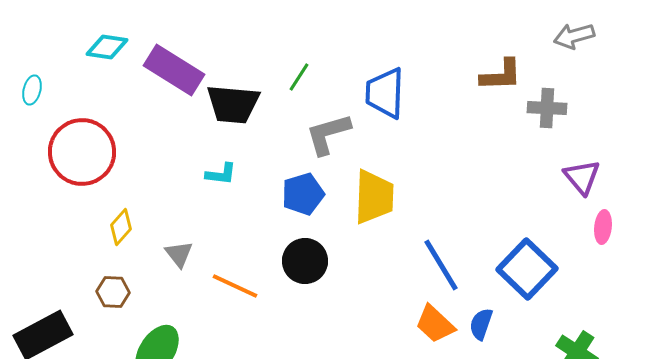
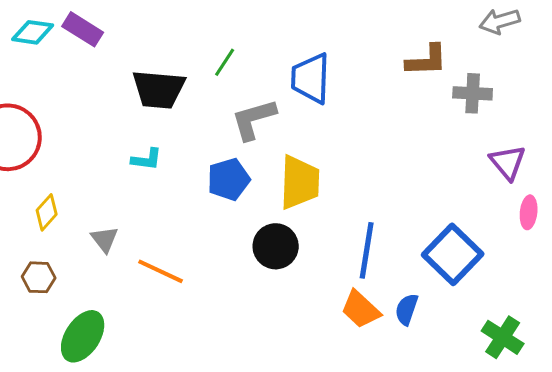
purple rectangle: (174, 70) -> (83, 29), moved, size x0.7
black circle: (305, 261) -> (276, 246), moved
blue line: (441, 265) -> (367, 250), turned 40

